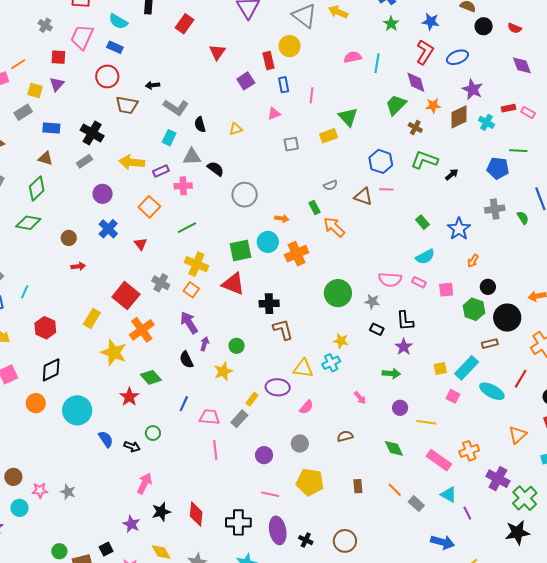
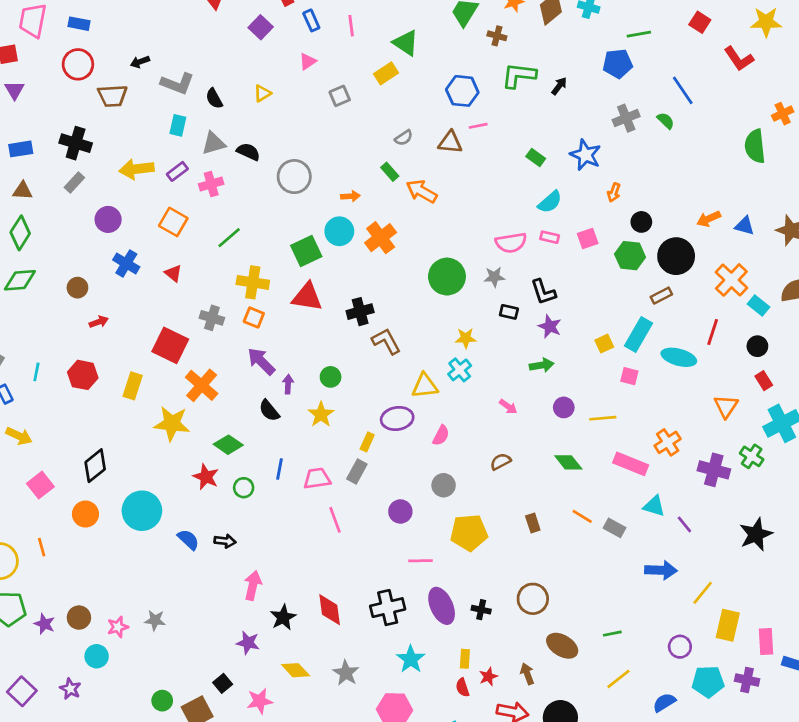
red hexagon: (45, 328) -> (83, 375), moved
green circle: (153, 433) -> (244, 488), moved
green cross: (525, 498) -> (752, 456), moved, size x0.7

